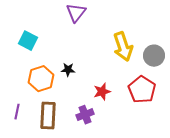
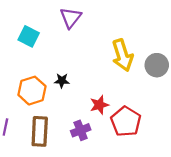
cyan square: (28, 41) -> (29, 36), moved
red pentagon: (142, 90) -> (126, 121), moved

